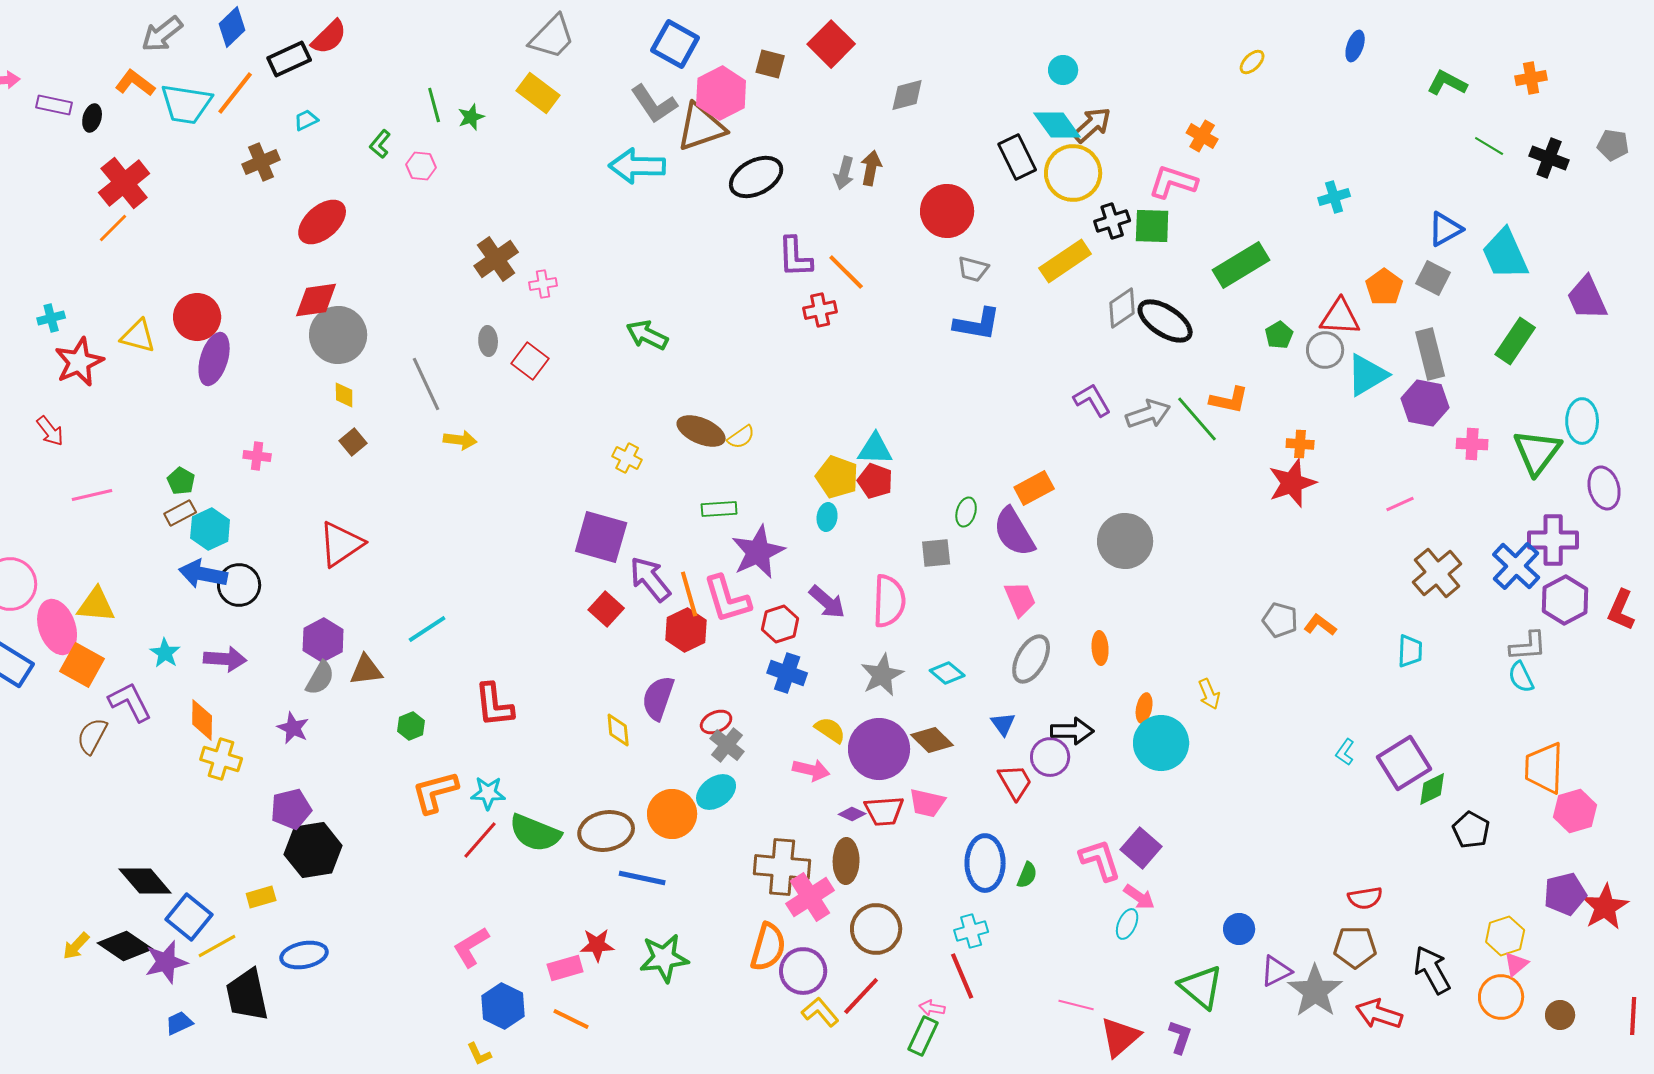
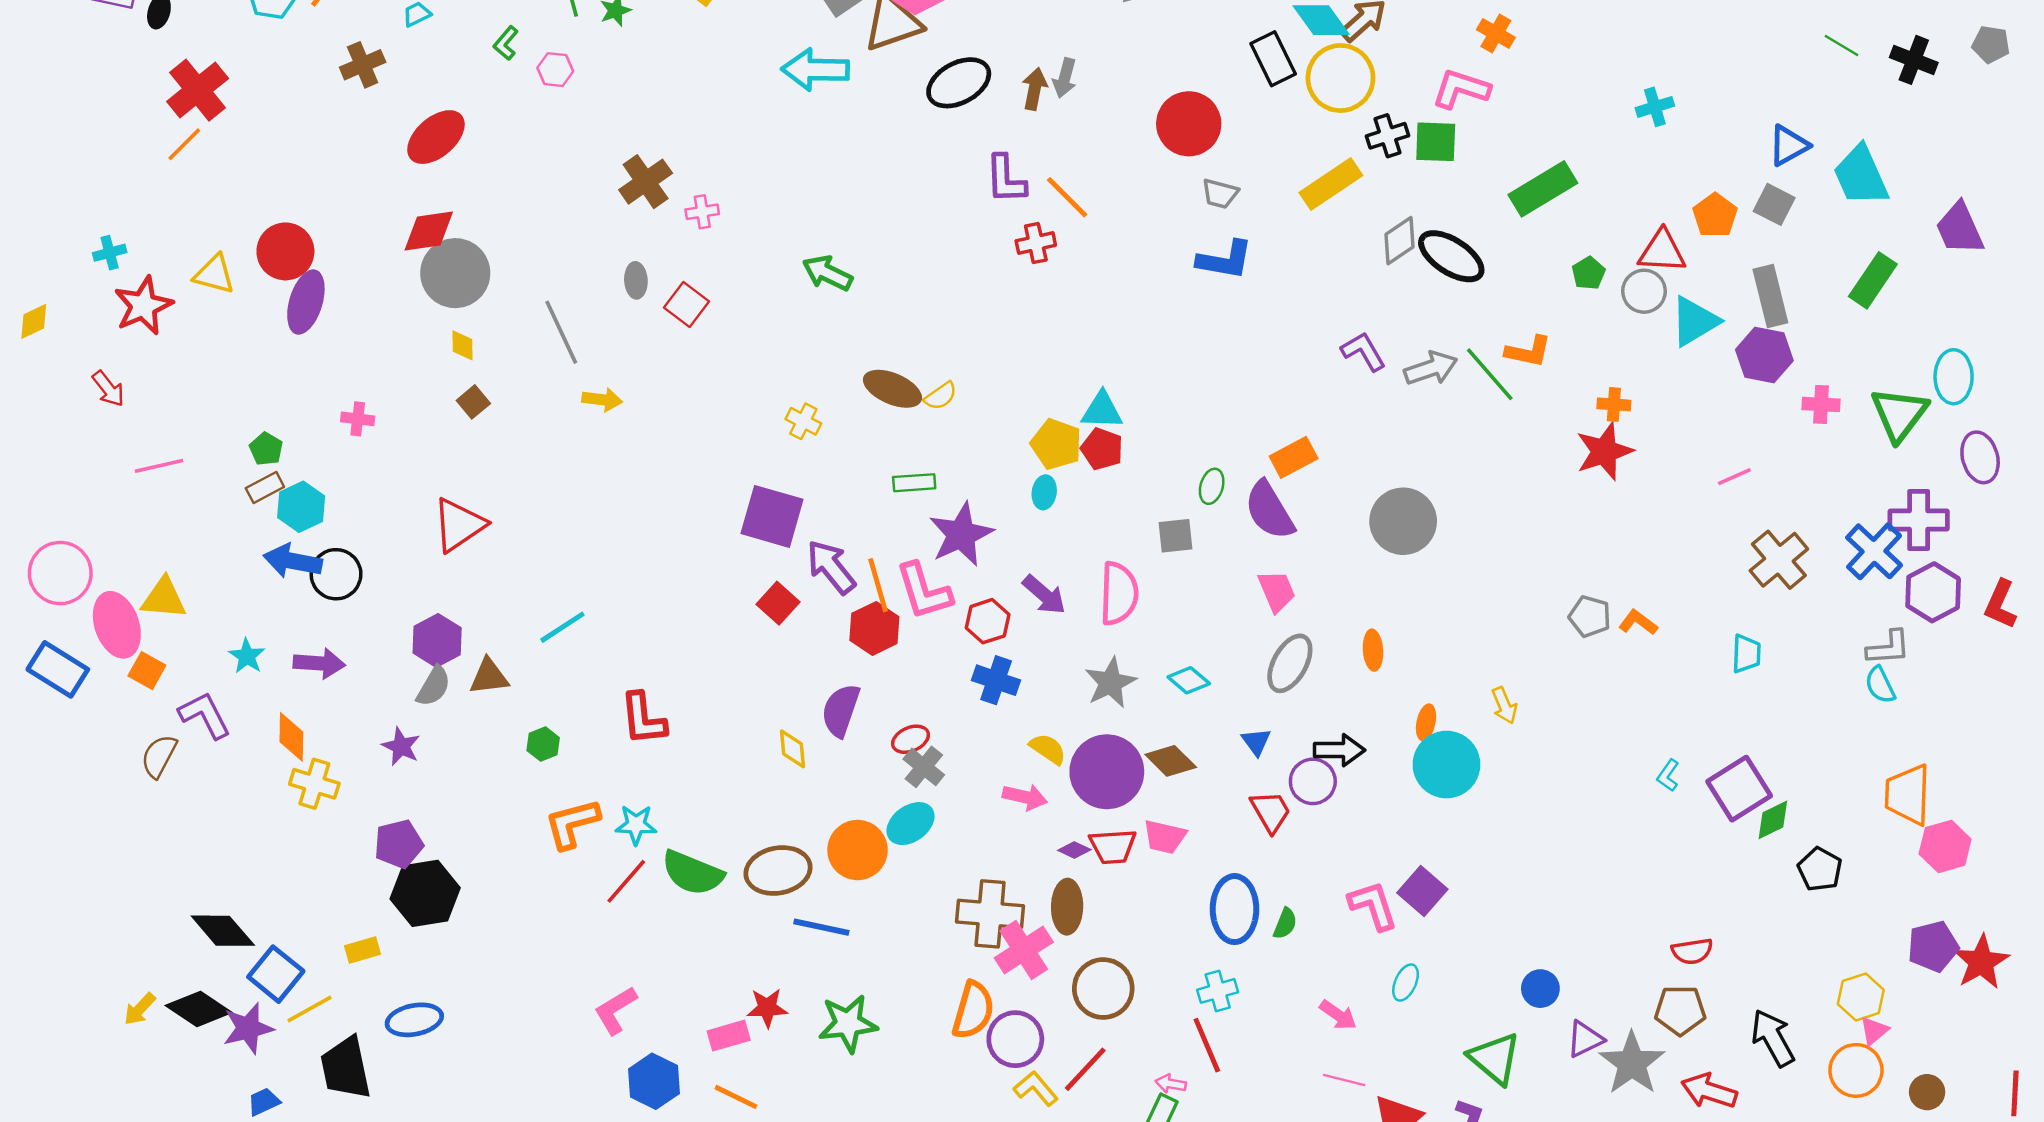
brown arrow: (871, 168) -> (1035, 89), moved
orange square: (82, 665) -> (147, 671), size x0.7
pink arrow: (1139, 897) -> (1338, 1015), moved

